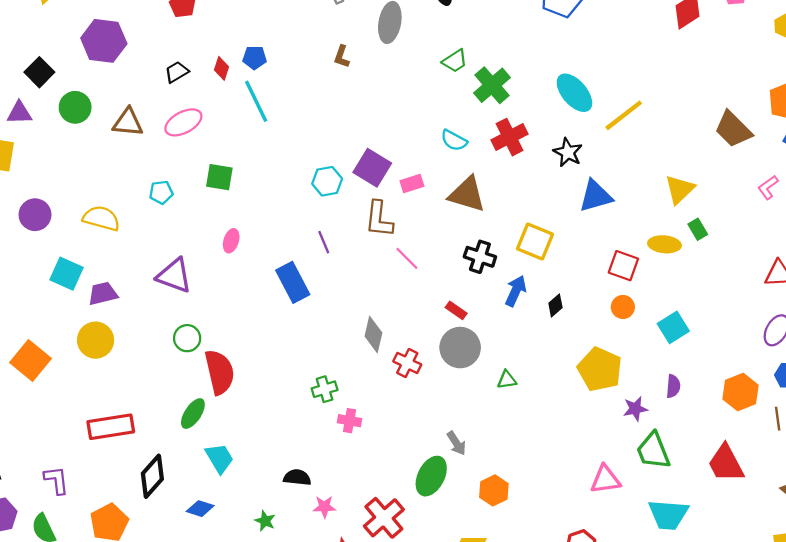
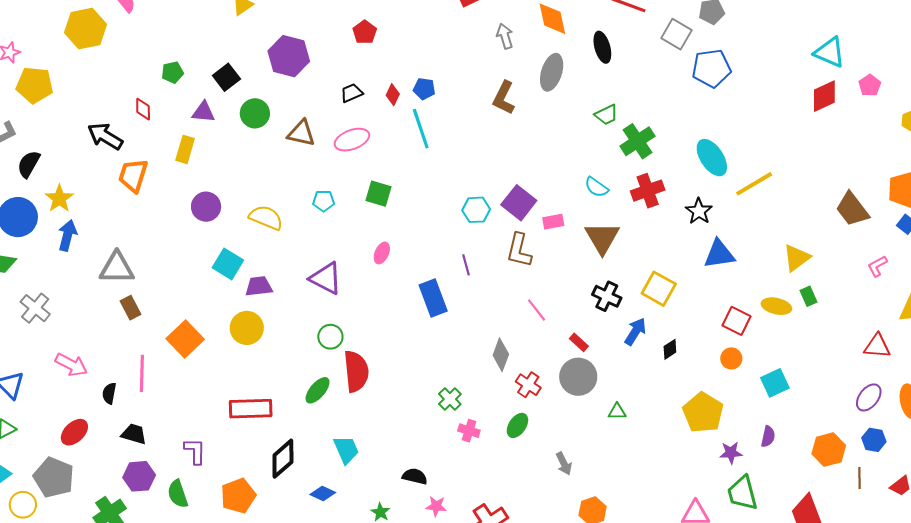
brown L-shape: (342, 57) -> (504, 98), size x1.6
brown triangle: (467, 194) -> (602, 238), turned 36
pink line: (407, 258) -> (537, 310), moved
green cross: (325, 389) -> (450, 399), turned -35
green ellipse: (193, 414) -> (318, 390), moved
green ellipse: (431, 476) -> (517, 425), moved, size x0.7

